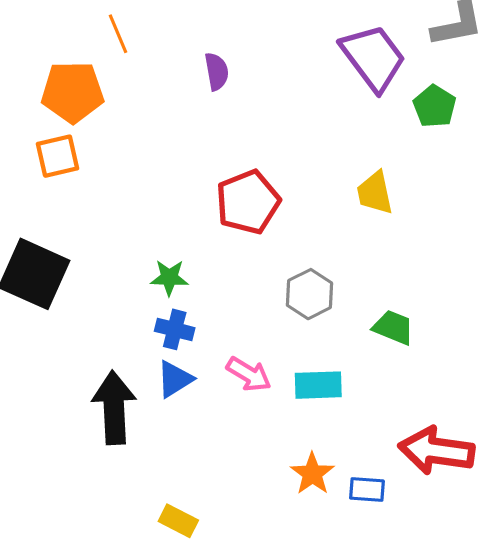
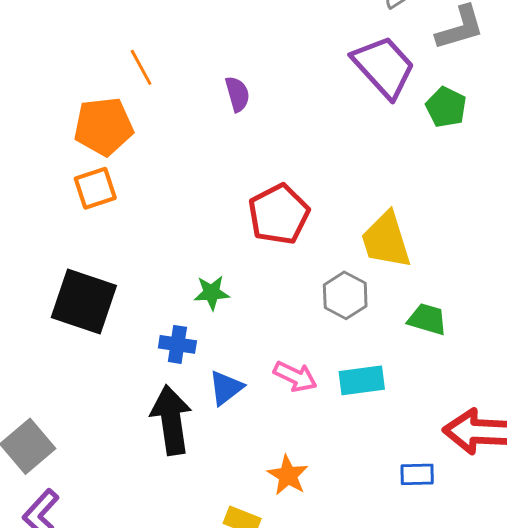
yellow trapezoid: (375, 193) -> (386, 240), moved, size x1.4
blue cross: (175, 329) -> (177, 344), moved
orange star: (312, 474) -> (288, 475), moved

